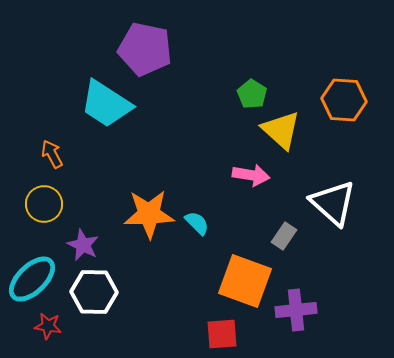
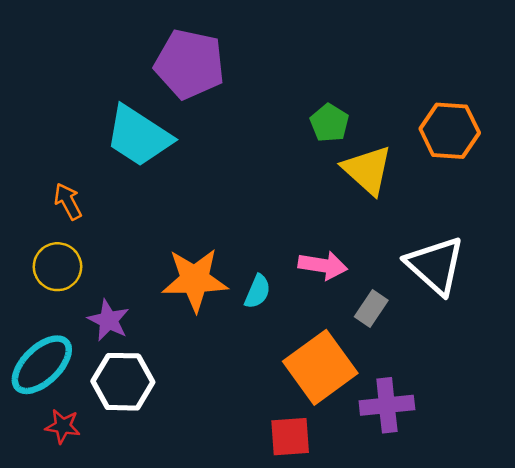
pink arrow: (251, 175) -> (323, 265), moved
cyan semicircle: (197, 223) -> (258, 292), turned 68
orange square: (245, 281) -> (320, 367), turned 34

